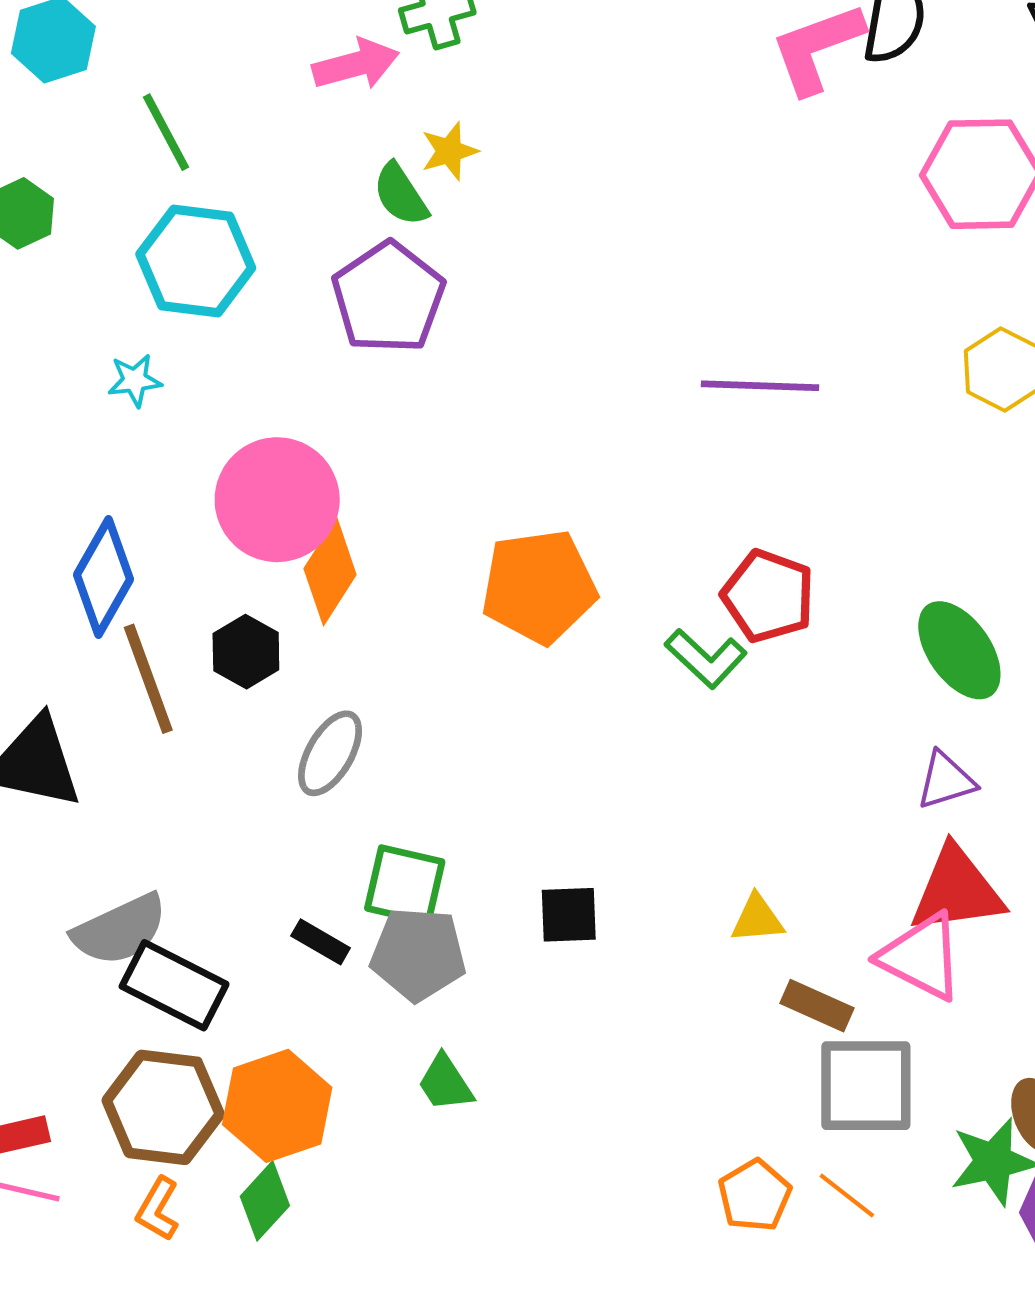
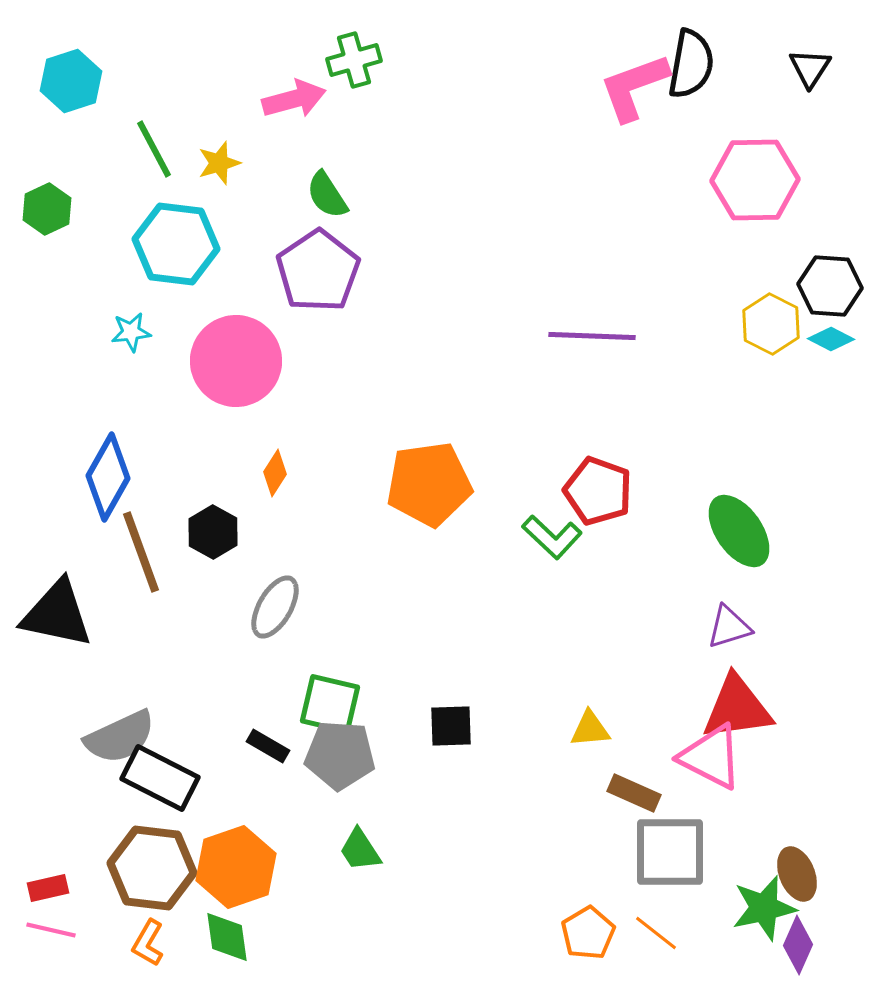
yellow star: (449, 151) -> (219, 163), moved
pink circle: (277, 500) -> (236, 361), moved
orange diamond: (330, 572) -> (275, 473), size x0.6
green diamond: (265, 1201) -> (227, 937), turned -50

